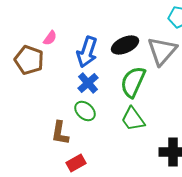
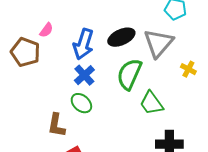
green trapezoid: (133, 119) -> (151, 103), moved

